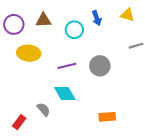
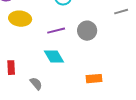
gray semicircle: (44, 109) -> (36, 84), moved
red rectangle: (19, 122) -> (11, 68), moved, turned -40

